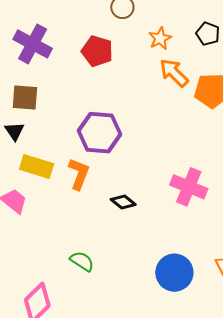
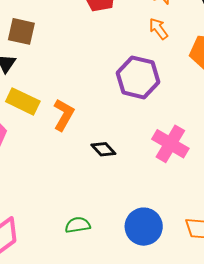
orange arrow: (174, 73) -> (158, 29), moved, size x0.7
purple hexagon: (99, 133) -> (138, 77), moved
green semicircle: (82, 261) -> (78, 225), moved, turned -50

